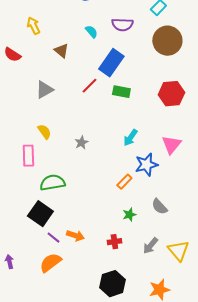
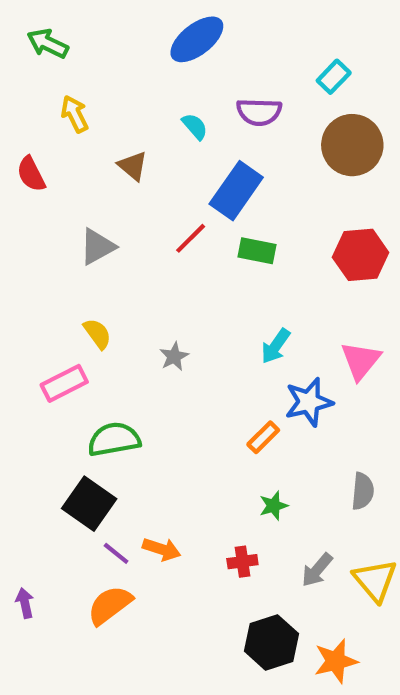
red semicircle: (12, 55) -> (31, 174), turned 30
pink rectangle: (28, 156) -> (64, 383), turned 65
gray semicircle: (159, 207) -> (363, 491), moved, turned -132
black hexagon: (112, 284) -> (271, 642), moved

